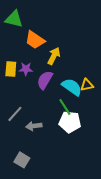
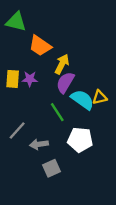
purple semicircle: (45, 80) -> (65, 82), moved
green line: (65, 107) -> (57, 112), moved
gray square: (22, 160) -> (52, 168), moved, turned 35

